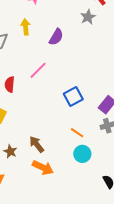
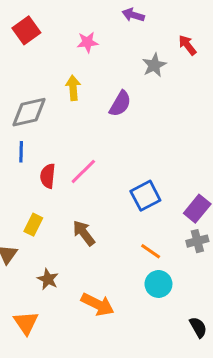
gray star: (88, 17) -> (154, 65), moved
pink line: (38, 70) -> (83, 171), moved
brown arrow: (37, 144) -> (84, 233), moved

